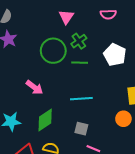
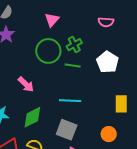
pink triangle: (66, 17) -> (52, 20), moved
orange circle: (123, 119) -> (109, 134), moved
gray square: (81, 129) -> (67, 130), size x1.5

